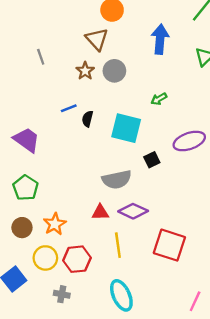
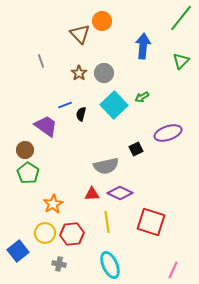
brown triangle: (97, 39) -> (80, 34), moved
cyan square: (126, 128) -> (114, 105), moved, turned 32
purple trapezoid: (27, 140) -> (46, 126), moved
brown circle: (22, 228) -> (25, 150), moved

